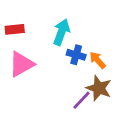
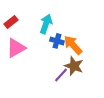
red rectangle: (15, 29) -> (11, 22), turned -32
orange arrow: (98, 60) -> (73, 45), size x1.5

